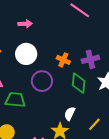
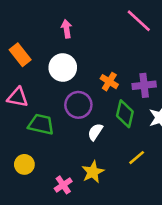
pink arrow: (25, 24) -> (66, 29), turned -104
white semicircle: (70, 114) -> (95, 132), moved
yellow line: (94, 124) -> (137, 158), moved

